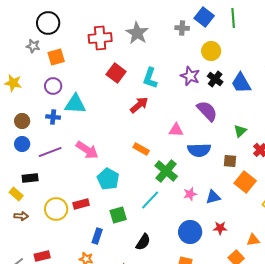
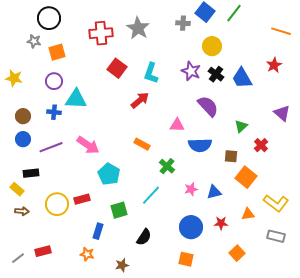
green line: (233, 18) -> (234, 13), turned 42
green cross: (166, 171) -> (167, 166), size x0.7
orange triangle: (253, 240) -> (248, 214), moved

